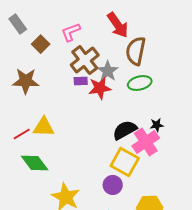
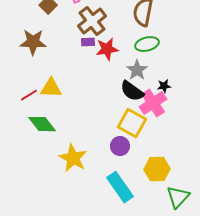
gray star: (108, 71) -> (137, 70), moved
black semicircle: (125, 130) -> (132, 91), turned -115

